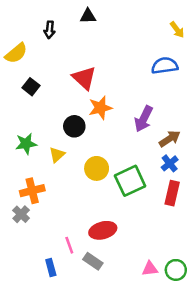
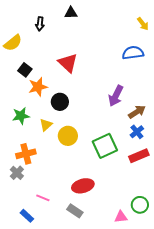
orange star: (100, 108) -> (38, 87), moved
yellow circle: (97, 168) -> (68, 136), moved
red rectangle: (172, 193) -> (139, 156), turned 54
pink line: (69, 245) -> (43, 198), moved, turned -48
blue rectangle: (51, 267) -> (27, 216), moved, turned -32
green circle: (176, 270) -> (140, 205), moved

